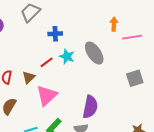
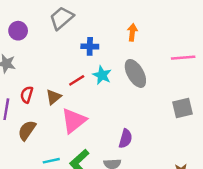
orange arrow: (114, 24) -> (132, 32), moved
purple semicircle: (90, 107) -> (126, 139), size x0.7

